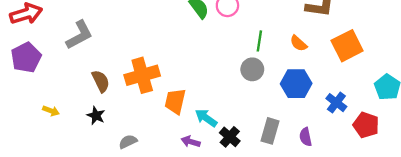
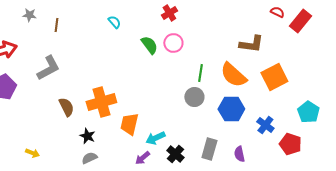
orange semicircle: (298, 43) -> (233, 75), size x1.8
yellow arrow: (51, 111) -> (32, 153), moved
black star: (96, 116) -> (87, 136), moved
cyan arrow: (206, 118) -> (155, 138), turned -60
purple arrow: (191, 142) -> (142, 158), turned -56

